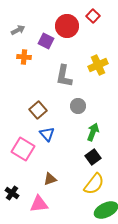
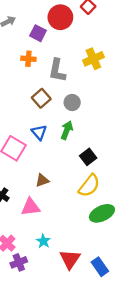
orange cross: (24, 57) -> (28, 59), moved
brown square: (38, 110) -> (41, 98), moved
green arrow: (93, 132) -> (67, 130), moved

